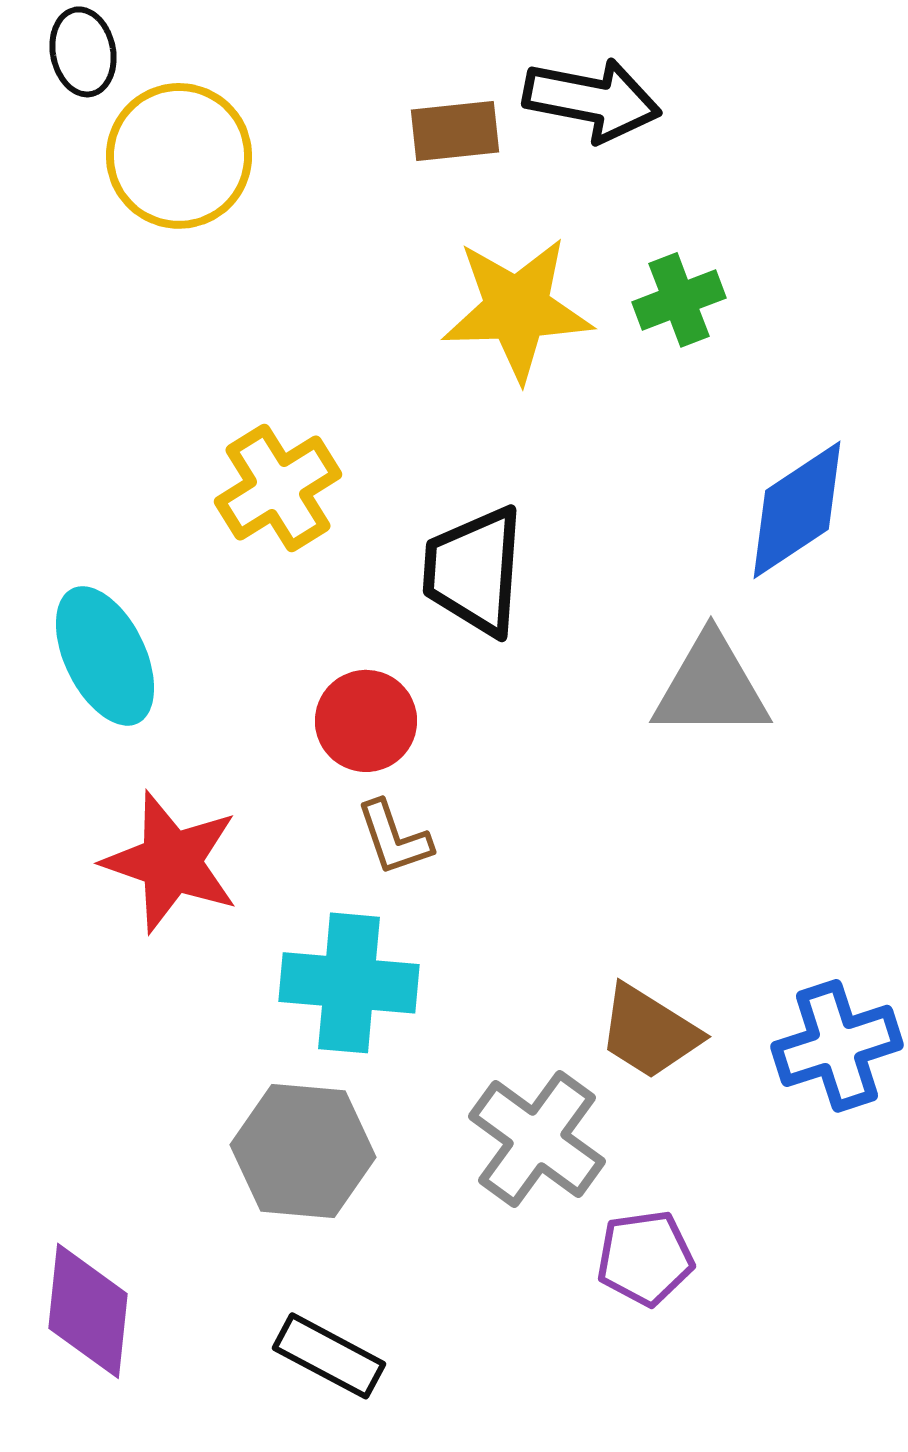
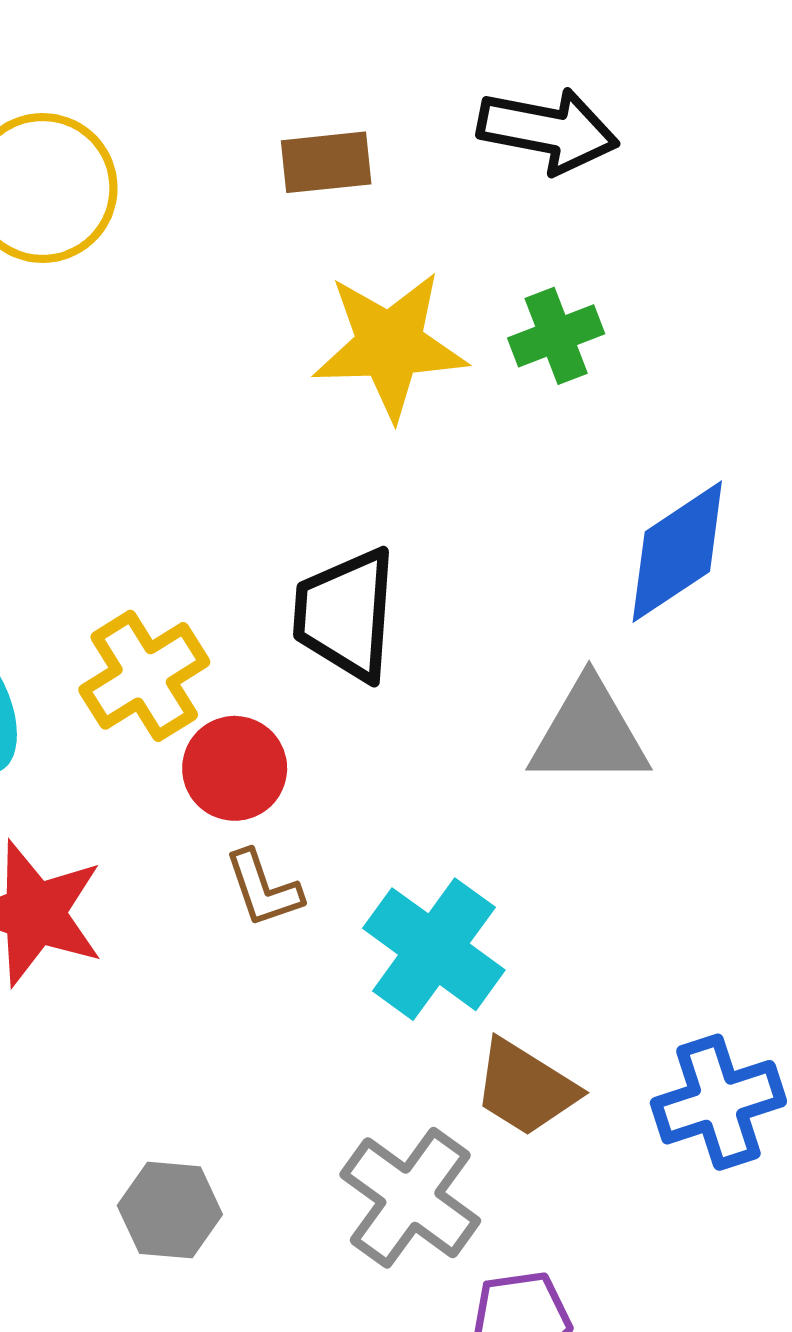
black arrow: (592, 100) -> (548, 130), moved
yellow cross: (278, 488) -> (144, 676), moved
cyan cross: (349, 983) -> (434, 949), moved, turned 31
gray hexagon: (303, 1151) -> (170, 1210), size x0.7

